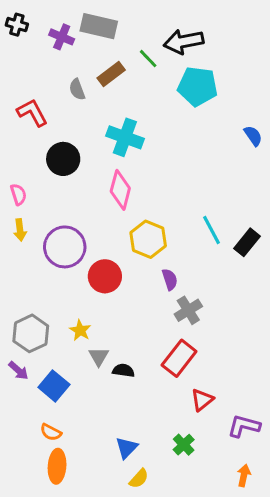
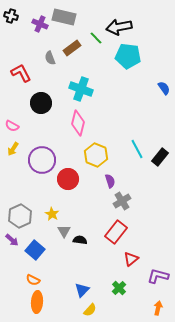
pink semicircle: (18, 194) -> (12, 126), turned 136
yellow arrow: (20, 230) -> (13, 149), turned 40

